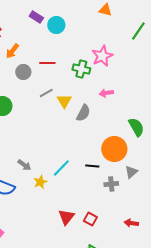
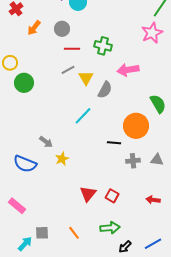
pink star: (102, 56) -> (152, 33), moved
red line: (47, 63) -> (72, 49), moved
gray circle: (23, 72) -> (62, 29), moved
pink arrow: (106, 93) -> (128, 70), size x1.5
cyan line: (61, 168) -> (83, 116), moved
gray triangle: (131, 172) -> (157, 160), moved, turned 48

